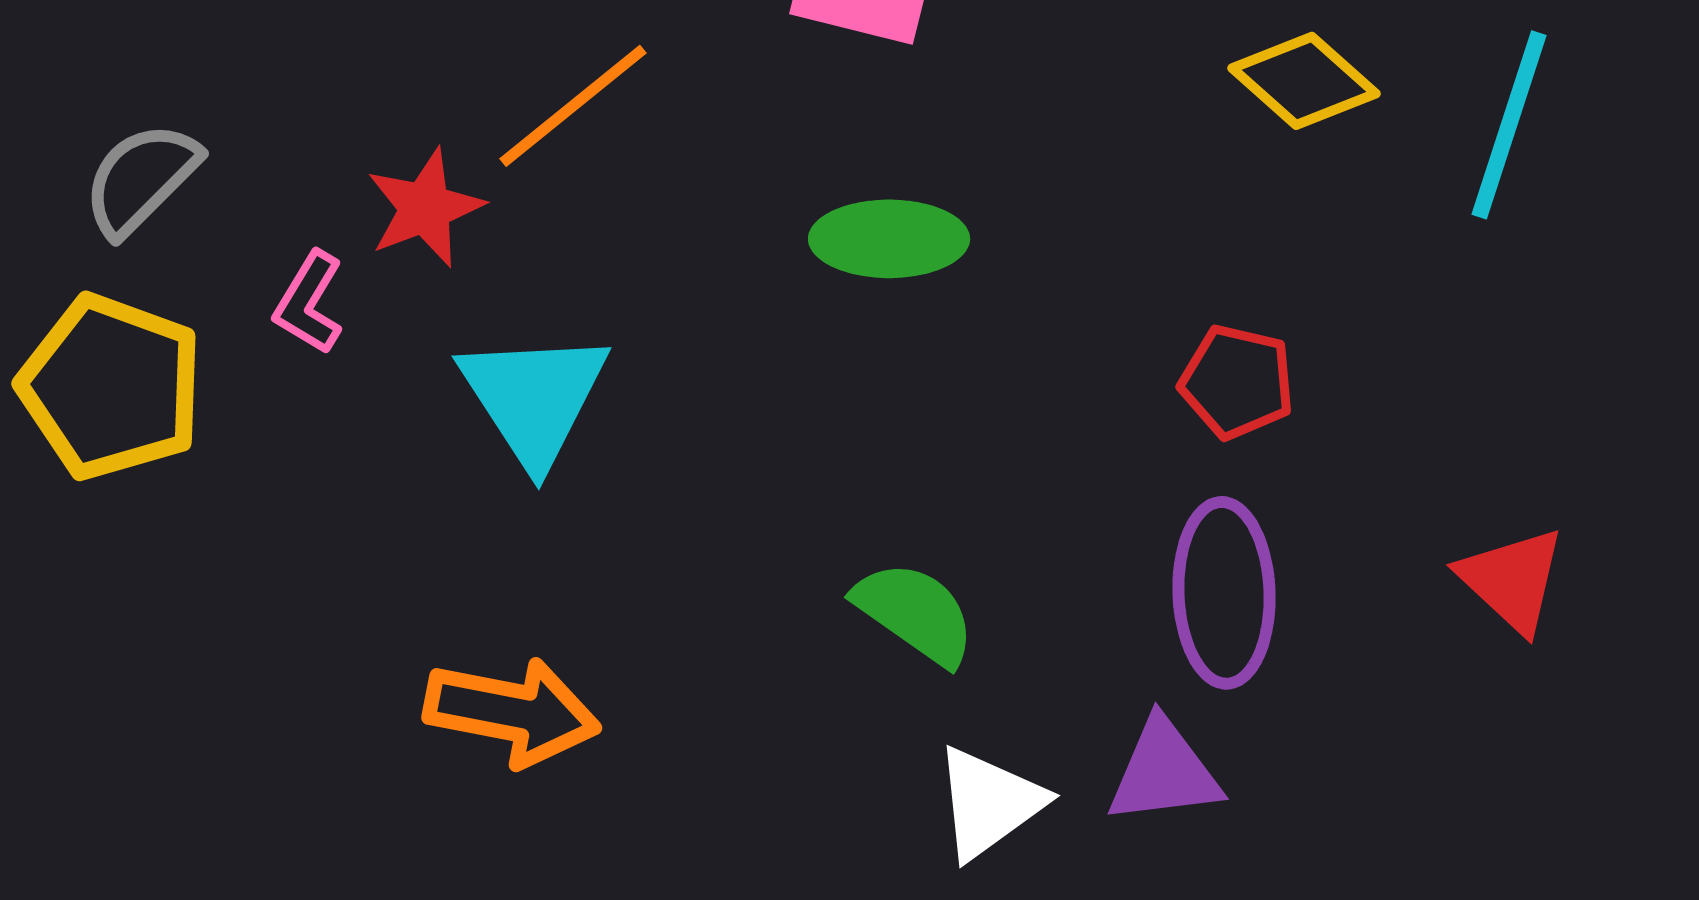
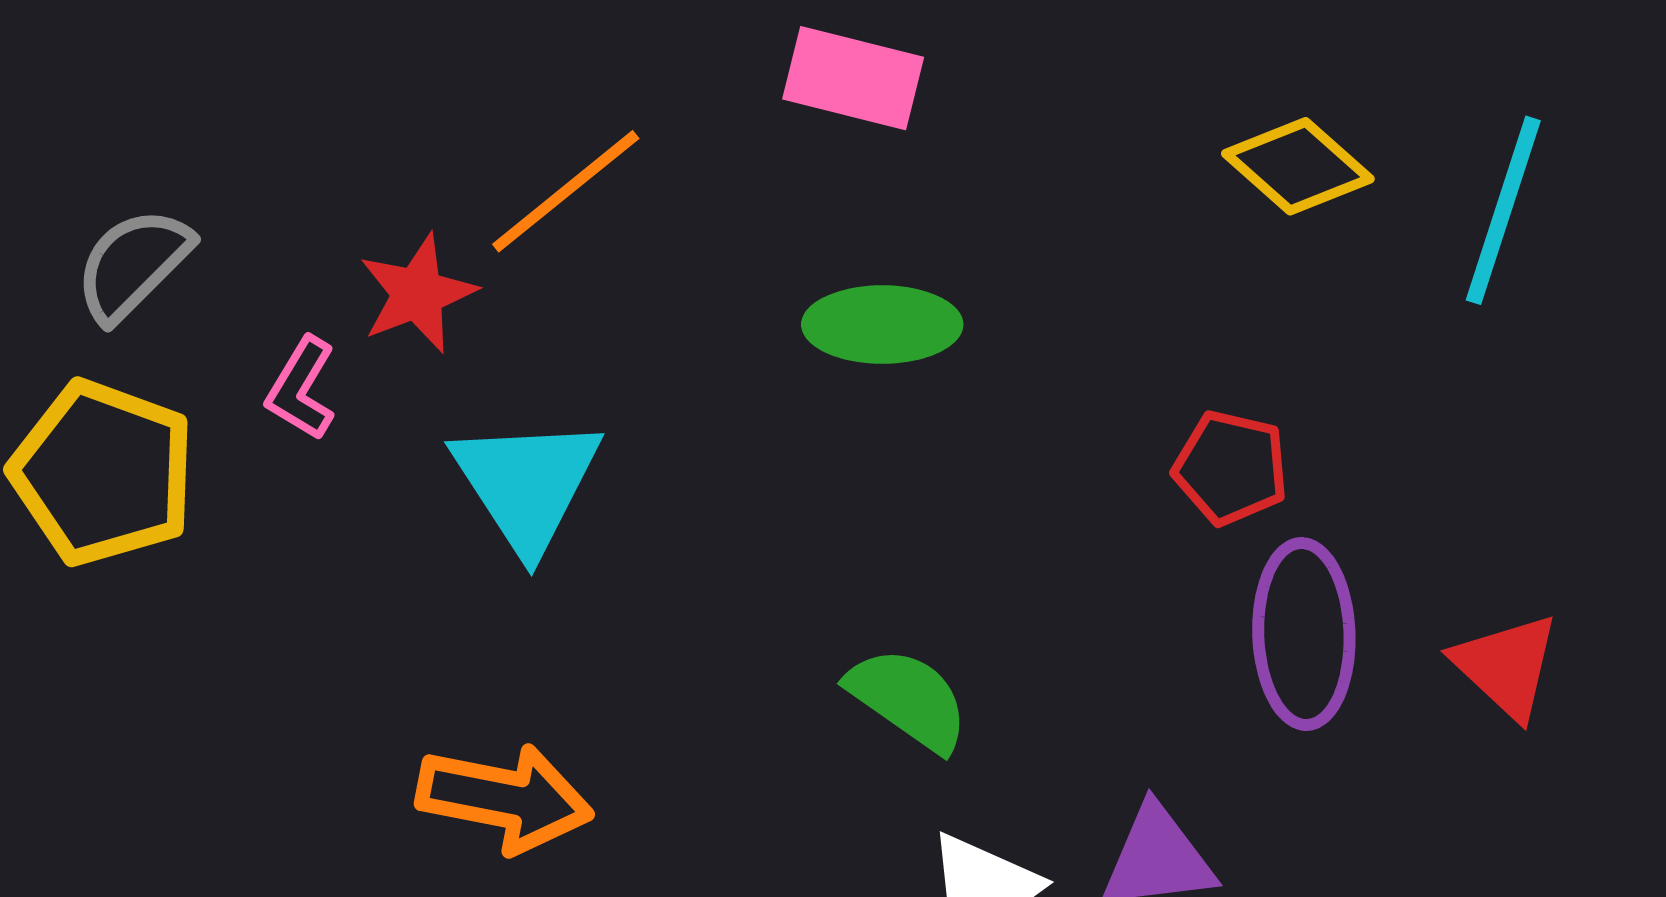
purple ellipse: (1224, 593) -> (1304, 634), moved

